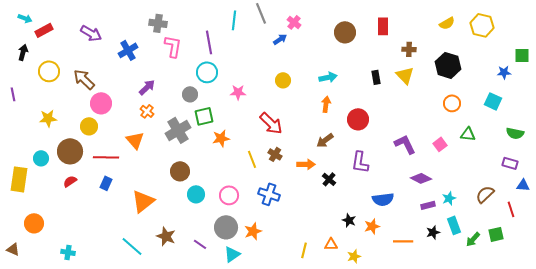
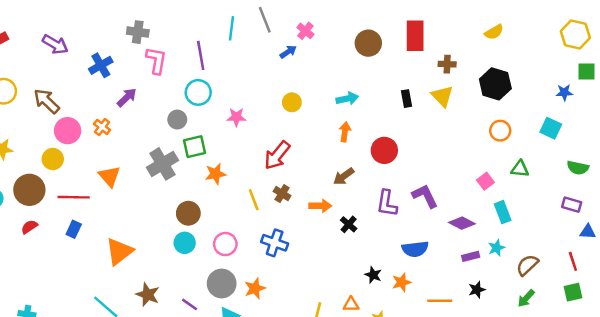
yellow hexagon: (482, 25) -> (575, 35), moved
red rectangle: (383, 26) -> (415, 36), size x1.4
purple arrow: (147, 87) -> (127, 97), moved
orange cross: (147, 111) -> (102, 127), moved
red arrow: (271, 123) -> (277, 155), turned 85
purple L-shape: (405, 144) -> (425, 196), moved
brown circle: (180, 171) -> (188, 213), moved
brown semicircle: (485, 194) -> (527, 265), moved
cyan rectangle: (454, 225) -> (503, 212), moved
green square: (496, 234) -> (573, 292), moved

